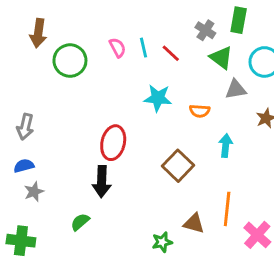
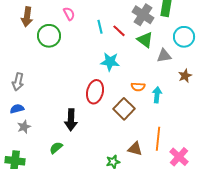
gray cross: (205, 30) -> (143, 15), size x1.5
pink semicircle: (118, 48) -> (69, 14), moved
green triangle: (221, 58) -> (145, 40), moved
orange semicircle: (200, 111) -> (138, 87), moved
red ellipse: (113, 143) -> (95, 92), moved

